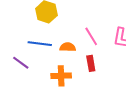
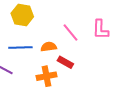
red rectangle: (91, 63) -> (65, 62), moved, turned -42

